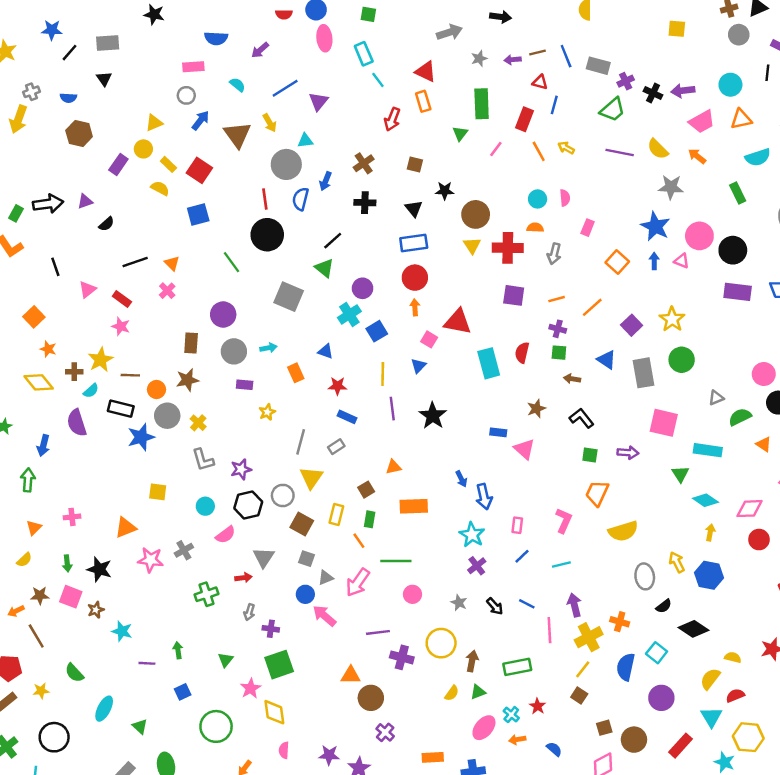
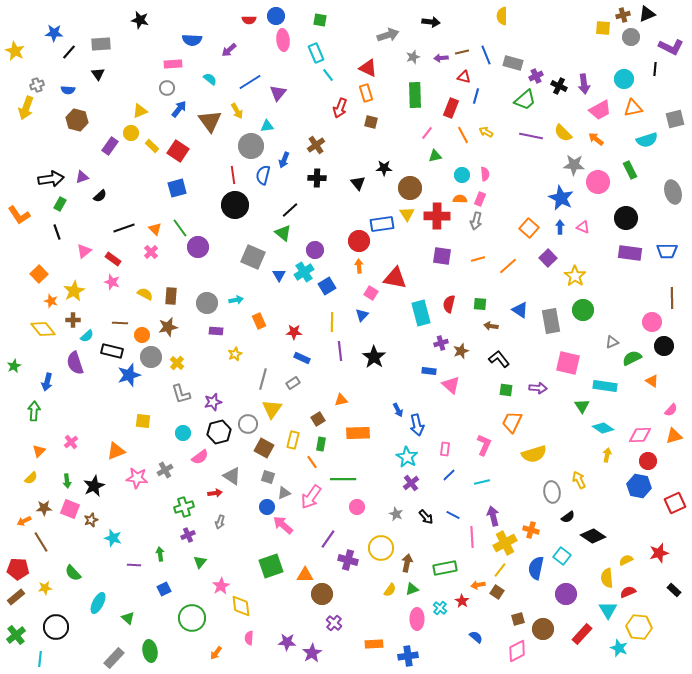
yellow square: (677, 29) -> (603, 28), moved
purple arrow: (683, 91) -> (584, 84), turned -90
green triangle: (460, 133) -> (435, 156), moved, turned 40
brown square: (415, 164) -> (371, 122), moved
yellow semicircle: (160, 188) -> (145, 294), moved
green rectangle: (16, 213) -> (60, 204), moved
pink rectangle: (588, 228) -> (480, 199), moved
pink circle: (699, 236) -> (598, 182), moved
blue rectangle: (414, 243) -> (382, 224), moved
green line: (232, 262) -> (180, 228), moved
purple circle: (223, 314) -> (198, 247), moved
purple square: (632, 325) -> (548, 258), moved
purple cross: (558, 329) -> (441, 343), moved, turned -32
blue triangle: (326, 351) -> (279, 275), moved, turned 40
yellow star: (101, 360) -> (74, 291), moved
pink cross: (72, 517) -> (71, 442), turned -32
gray triangle: (264, 557) -> (232, 476), turned -30
black star: (99, 569) -> (94, 486), turned 30
blue hexagon: (709, 575) -> (639, 486), moved
purple cross: (271, 629) -> (188, 535), moved, turned -32
purple line: (378, 632) -> (328, 539), turned -48
yellow semicircle: (733, 657) -> (626, 560), turned -40
green square: (279, 665) -> (271, 566), moved
yellow semicircle: (710, 679) -> (607, 578), turned -42
pink ellipse: (484, 728) -> (417, 619), turned -40
orange arrow: (517, 740) -> (478, 585), moved

